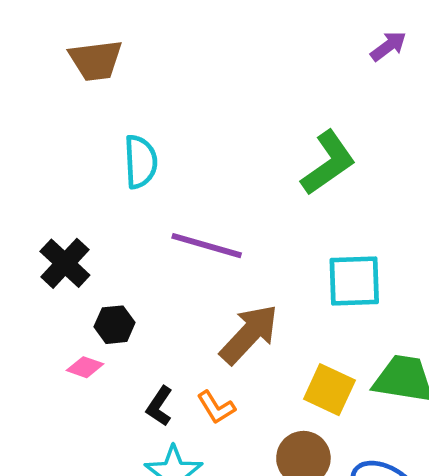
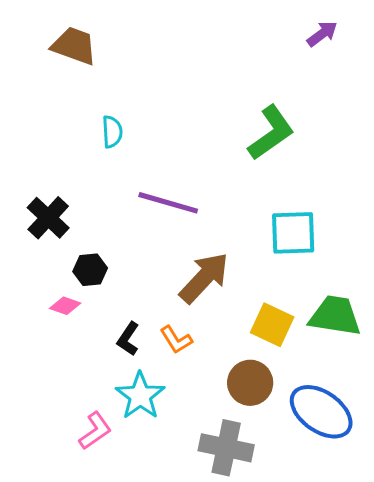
brown trapezoid: (96, 60) -> (74, 46), turned -153
cyan semicircle: (141, 162) -> (112, 132), size x0.7

